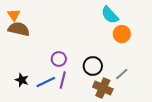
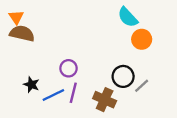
black circle: (93, 66) -> (123, 76), moved
black star: (22, 80) -> (31, 85), moved
brown cross: (103, 88) -> (105, 100), moved

